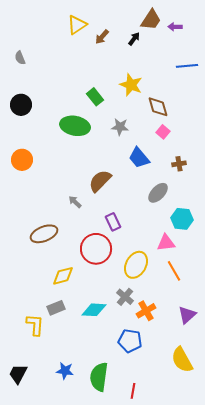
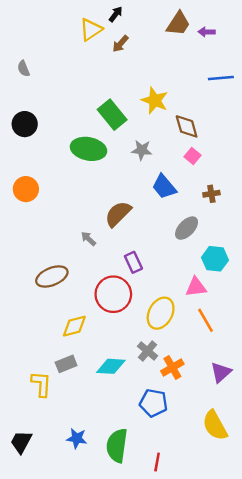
black arrow: (134, 39) -> (116, 14), moved
green rectangle: (95, 97) -> (112, 115), size x1.4

